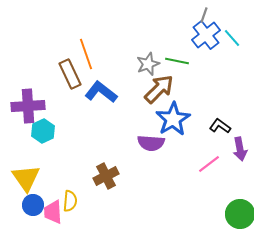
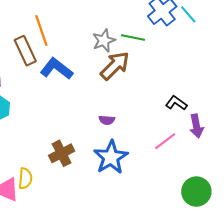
blue star: (173, 119) -> (111, 157), moved
purple semicircle: (151, 143) -> (107, 120), size x0.6

